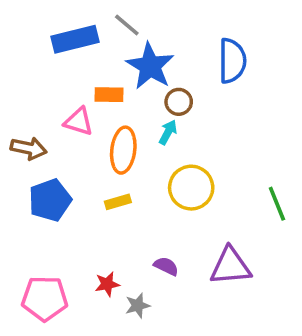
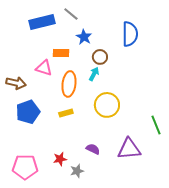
blue star: (150, 66) -> (84, 37), size x0.6
green line: (277, 204) -> (156, 125), moved

